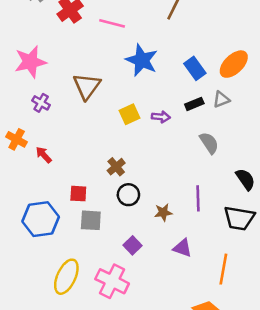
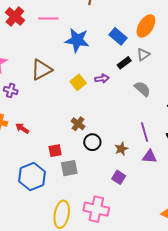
brown triangle: (87, 86) -> (41, 70), turned 40
purple square: (133, 245) -> (119, 177), moved
purple triangle: (182, 248) -> (149, 156), moved

